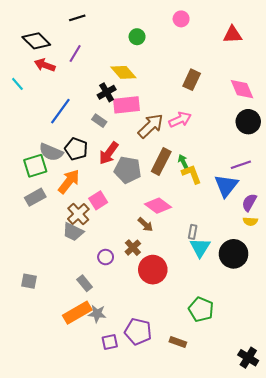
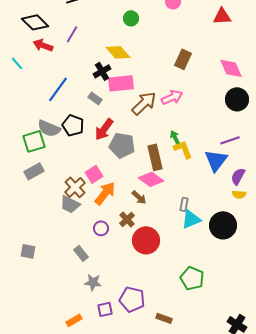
brown rectangle: (161, 162) -> (155, 157), moved, turned -40
orange arrow: (69, 181) -> (105, 193), moved
cyan triangle: (200, 248) -> (191, 219), turned 35
orange rectangle: (77, 313) -> (74, 320), moved, size x0.6
brown rectangle: (178, 342) -> (164, 318), moved

